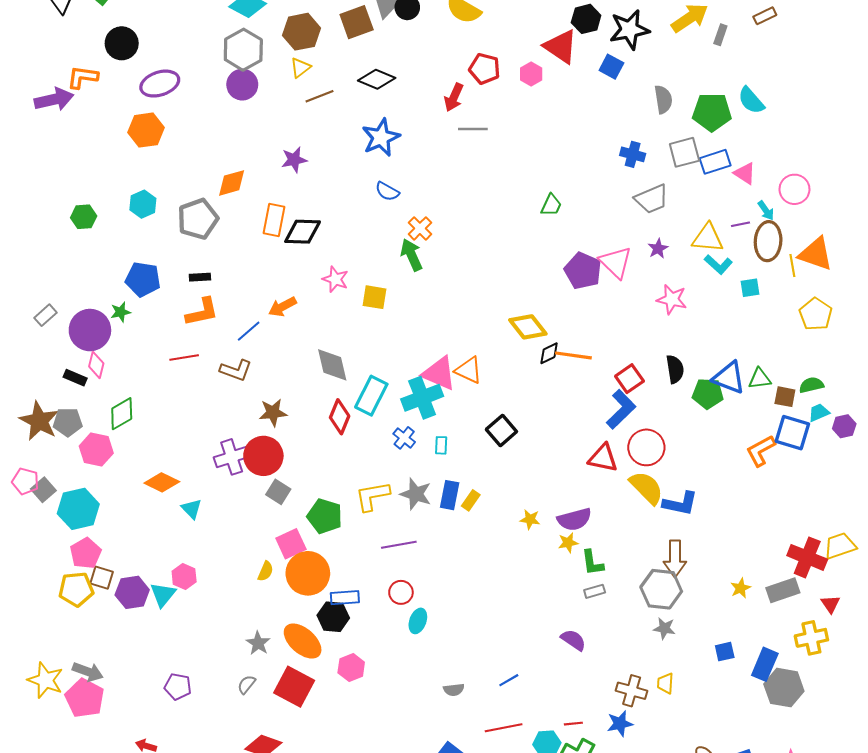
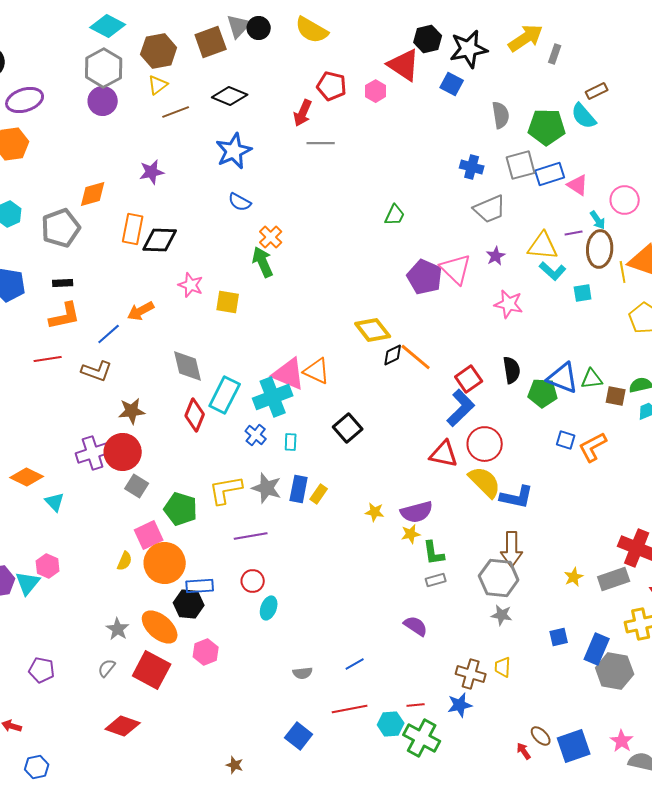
brown rectangle: (765, 16) -> (597, 91), moved
orange line: (573, 355) -> (416, 357), turned 32
blue square: (792, 433) -> (566, 440), moved, size x0.6

